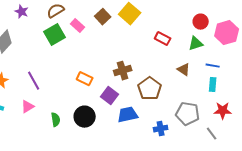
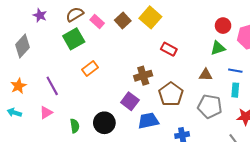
pink rectangle: (78, 26) -> (97, 21), moved
red rectangle: (163, 39) -> (169, 49), moved
brown triangle: (184, 70) -> (206, 75), turned -32
orange rectangle: (85, 79) -> (90, 69), moved, turned -63
gray pentagon: (188, 114) -> (210, 106), moved

